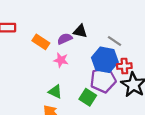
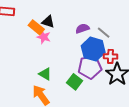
black triangle: (80, 31) -> (48, 22), moved
purple semicircle: (65, 39) -> (82, 28), moved
pink star: (61, 60) -> (44, 37), moved

